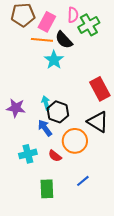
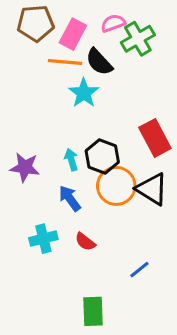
pink semicircle: (73, 15) -> (113, 23), turned -112
black hexagon: (58, 112) -> (102, 156), moved
orange circle: (75, 141) -> (116, 186), moved
blue line: (83, 181) -> (139, 270), moved
green rectangle: (47, 189) -> (93, 311), moved

